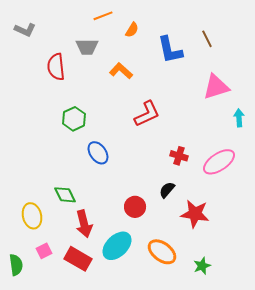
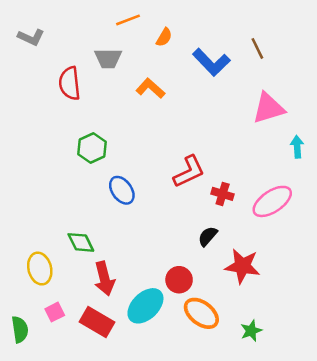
blue L-shape: (170, 50) -> (211, 62), turned -32
red L-shape: (147, 114) -> (189, 172), moved
red circle: (135, 207) -> (179, 280), moved

